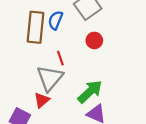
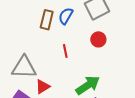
brown rectangle: (35, 27) -> (47, 20), size x0.7
gray triangle: (50, 78) -> (24, 67), moved, turned 44

